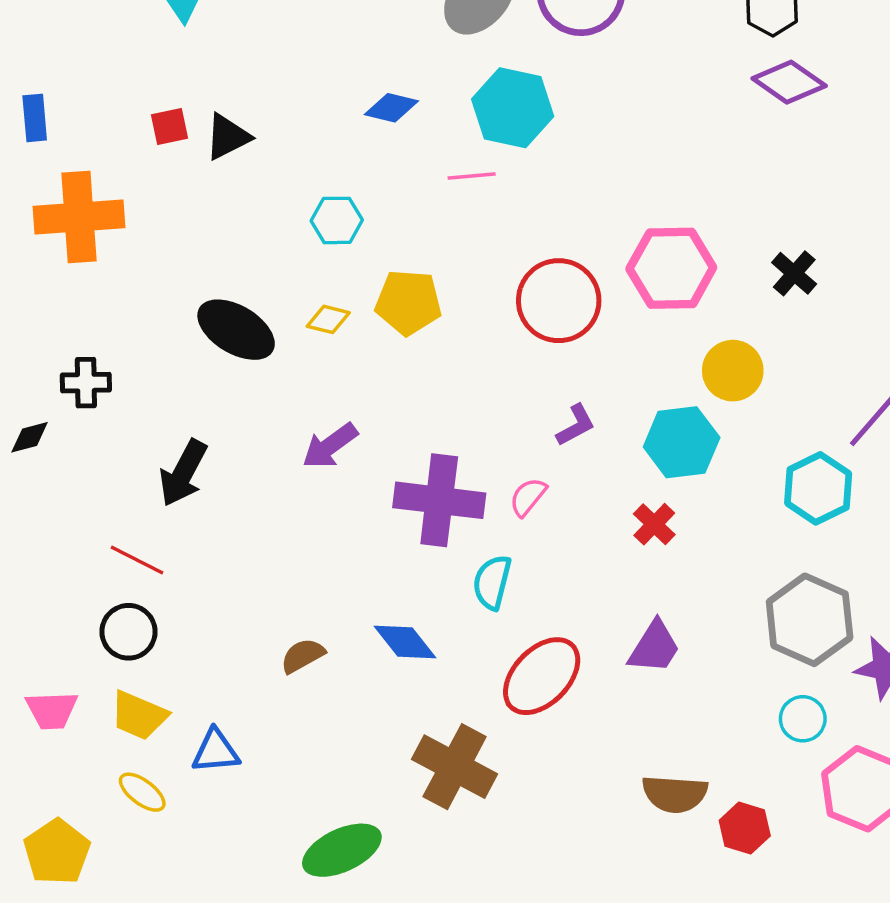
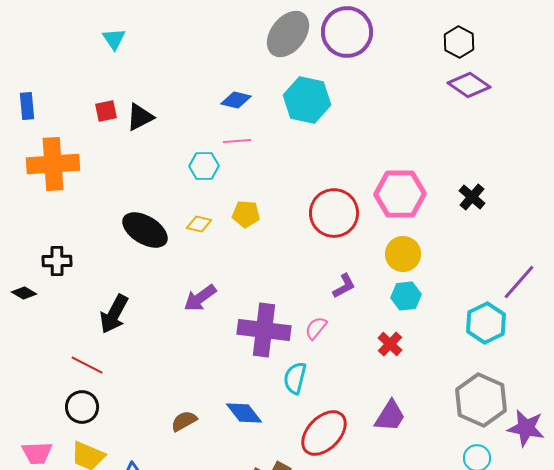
pink line: (472, 176) -> (237, 141), moved
yellow pentagon: (408, 302) -> (246, 214), size x0.7
yellow circle: (733, 371) -> (403, 254), moved
black diamond: (30, 437) -> (24, 293), turned 45
cyan hexagon: (682, 442) -> (406, 296), size x0.7

